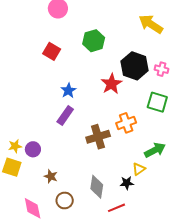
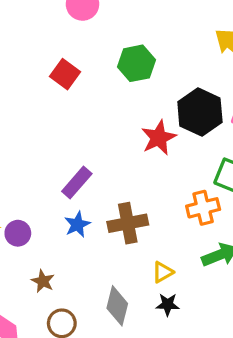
blue star: (68, 91) -> (77, 224), moved
orange cross: (126, 123) -> (203, 208), moved
yellow triangle: (139, 169) -> (163, 272), moved

